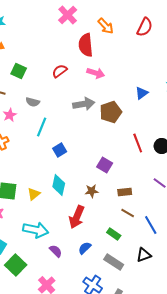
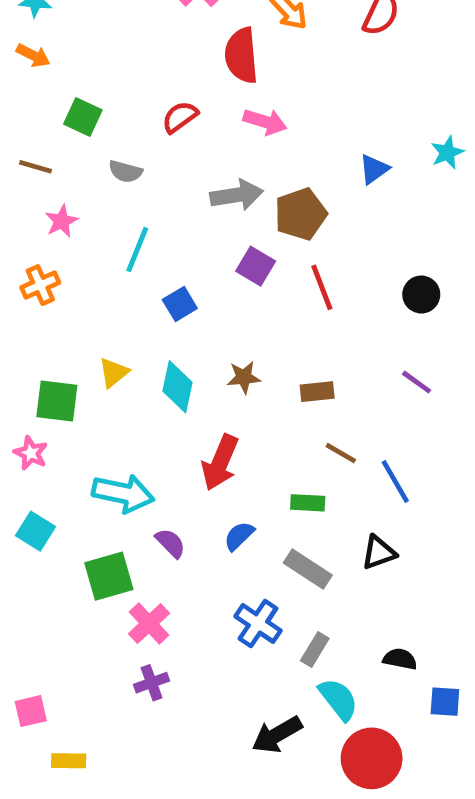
gray semicircle: (33, 102) -> (125, 171), moved
red line: (138, 143) -> (322, 287), moved
purple square: (105, 165) -> (256, 266), moved
brown star: (92, 191) -> (244, 377), moved
brown rectangle: (125, 192) -> (317, 392), moved
yellow triangle: (34, 194) -> (114, 373), moved
green rectangle: (114, 234) -> (308, 503), turned -32
green square: (16, 265) -> (109, 576), moved, turned 30

